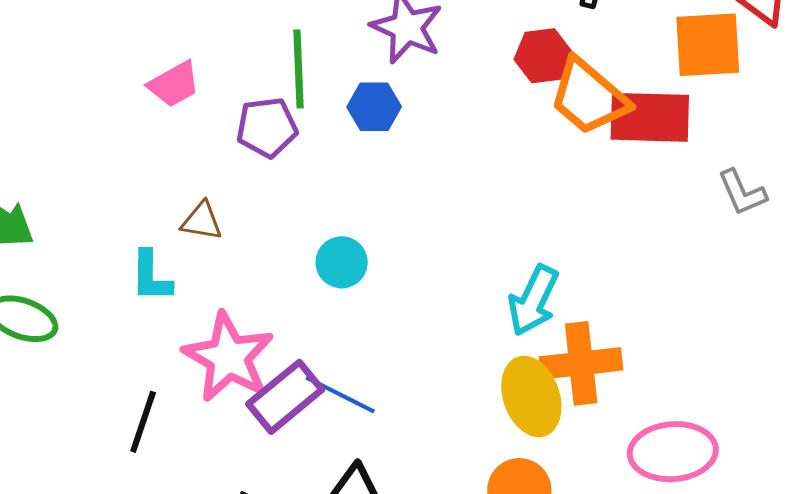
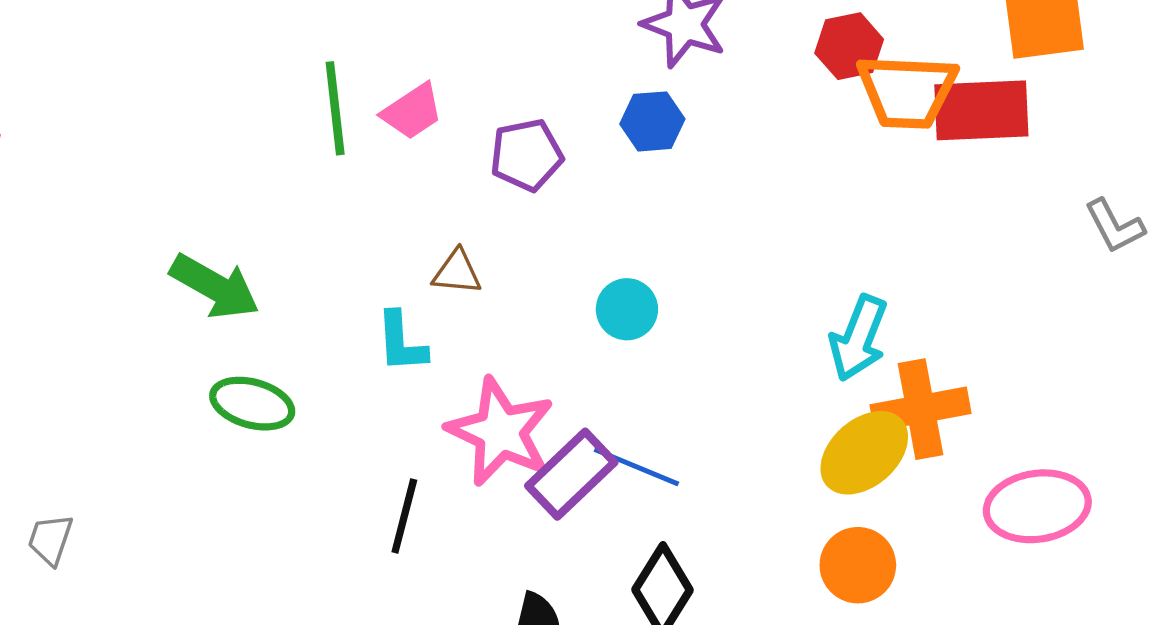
green line: (298, 69) -> (335, 108), moved
orange trapezoid: (589, 97) -> (907, 91), turned -34
gray L-shape: (742, 193) -> (1115, 226), moved
yellow ellipse: (531, 397) -> (864, 453), turned 72

